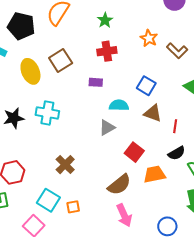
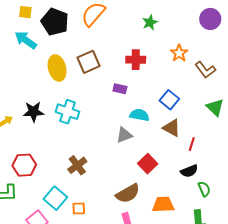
green star: (105, 20) -> (150, 22), moved
orange trapezoid: (154, 174) -> (163, 205), moved

